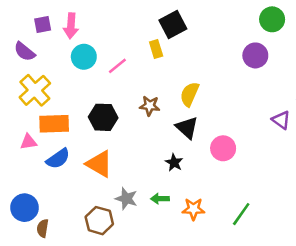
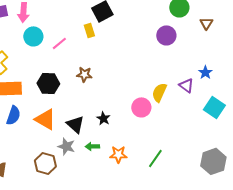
yellow semicircle: (190, 94) -> (159, 92), moved
black triangle: (187, 128) -> (75, 124), moved
blue semicircle: (58, 159) -> (13, 115), turned -36

